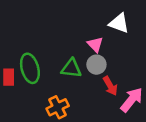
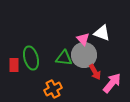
white triangle: (119, 23) -> (102, 33), moved
gray circle: (96, 65) -> (84, 55), size x1.6

